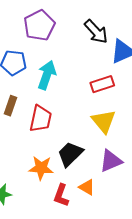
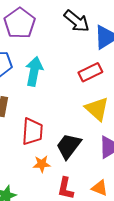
red trapezoid: (41, 119) -> (32, 132), moved
orange star: (41, 168) -> (42, 164), size x0.7
orange triangle: (87, 187) -> (100, 188), moved

